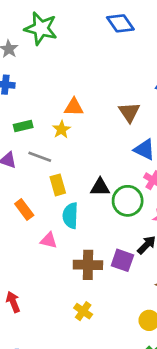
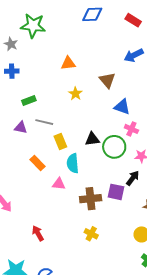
blue diamond: (120, 23) -> (92, 14), turned -50
orange triangle: (74, 107) -> (68, 63), moved
yellow star: (61, 129) -> (75, 94), moved

